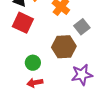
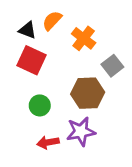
green circle: (33, 63) -> (40, 105), moved
purple star: (82, 75) -> (81, 131), moved

